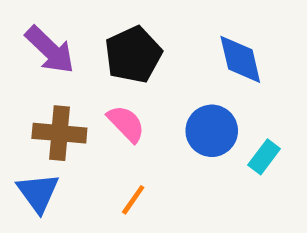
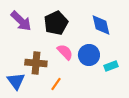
pink semicircle: (126, 124) -> (65, 52), moved
brown cross: (59, 133) -> (36, 63), moved
cyan rectangle: (264, 157) -> (111, 66), turned 32

